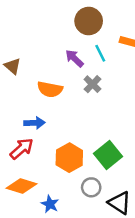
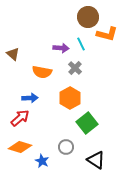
brown circle: (89, 21) -> (88, 17), moved
purple arrow: (74, 58) -> (61, 48), turned 140
orange hexagon: (69, 158) -> (70, 98), moved
gray circle: (91, 187) -> (66, 147), moved

